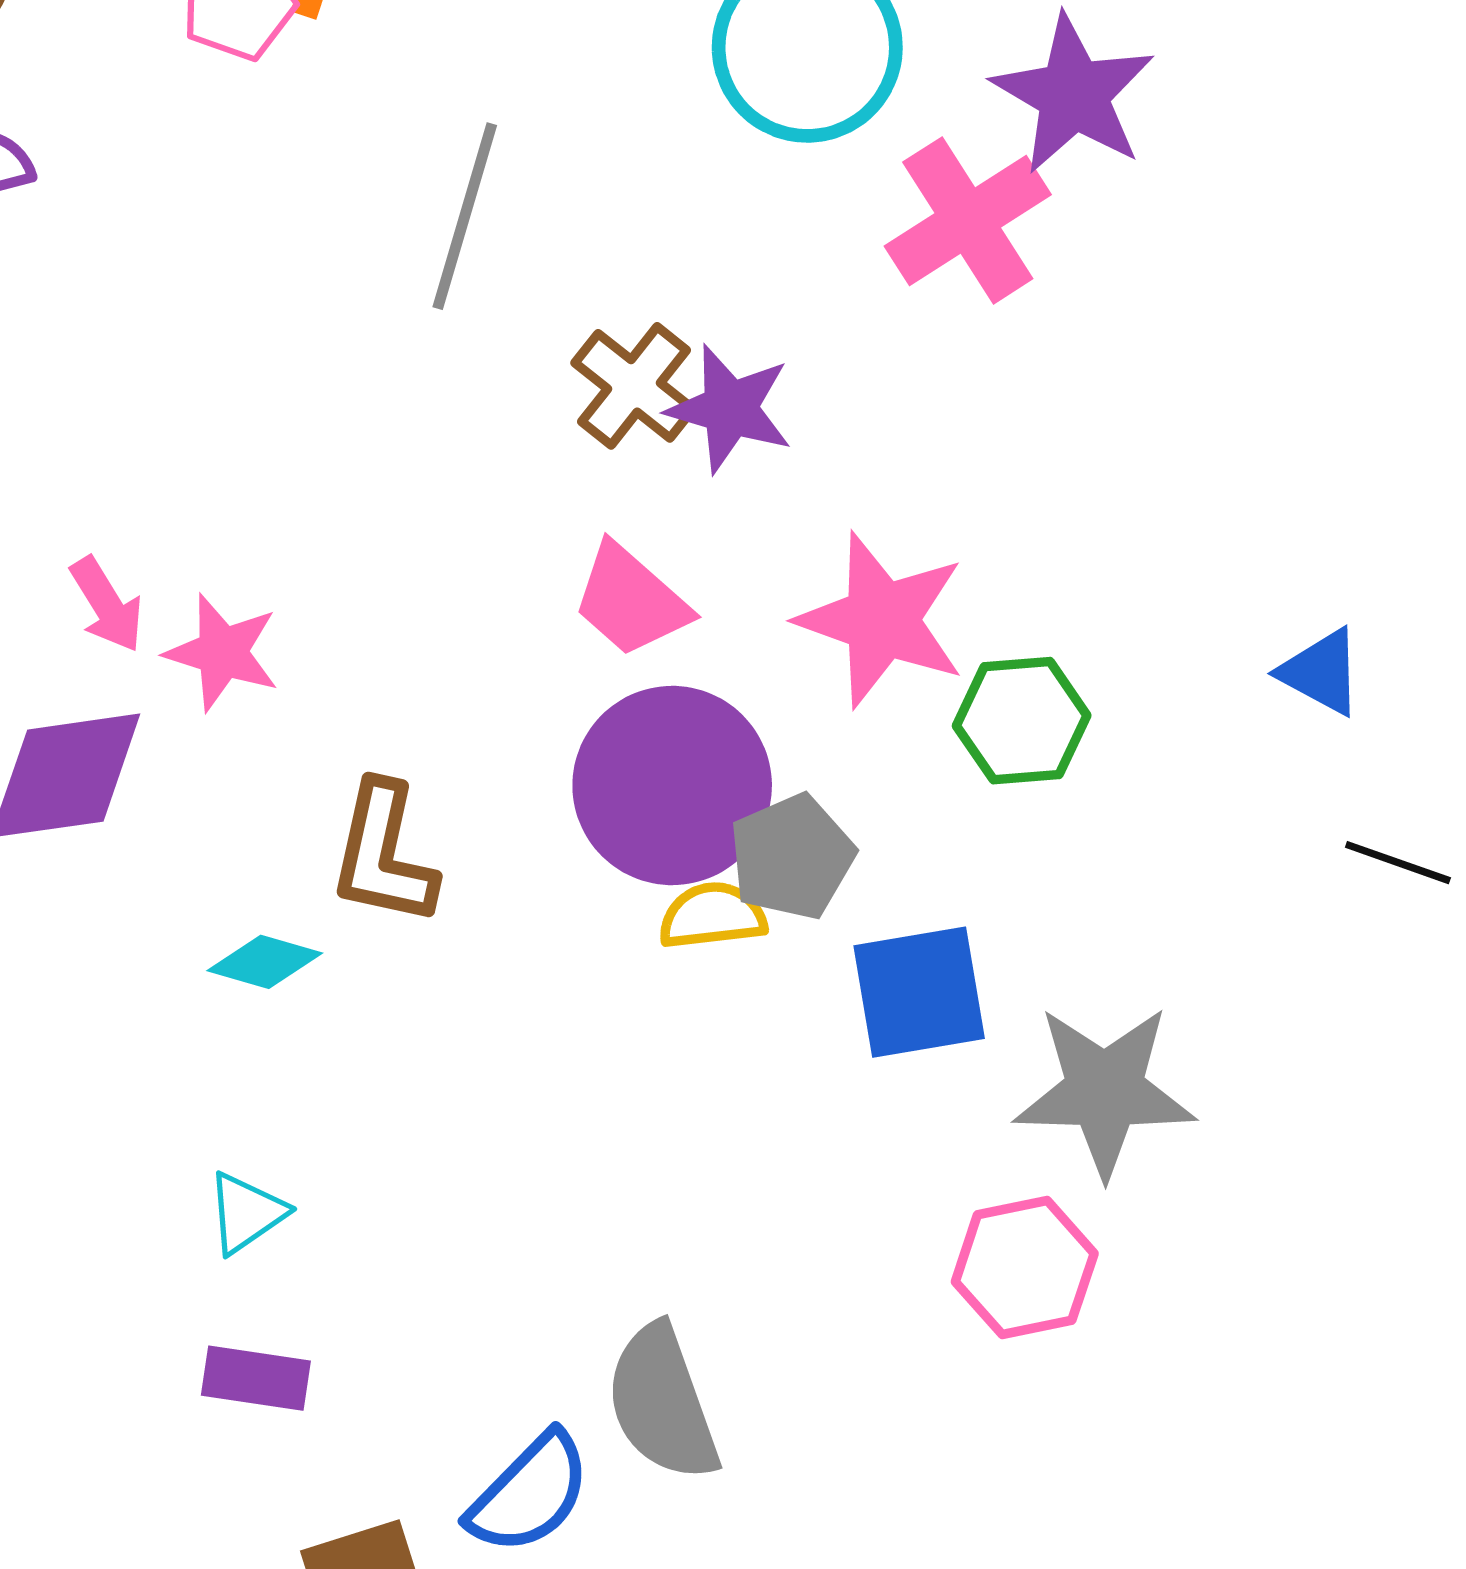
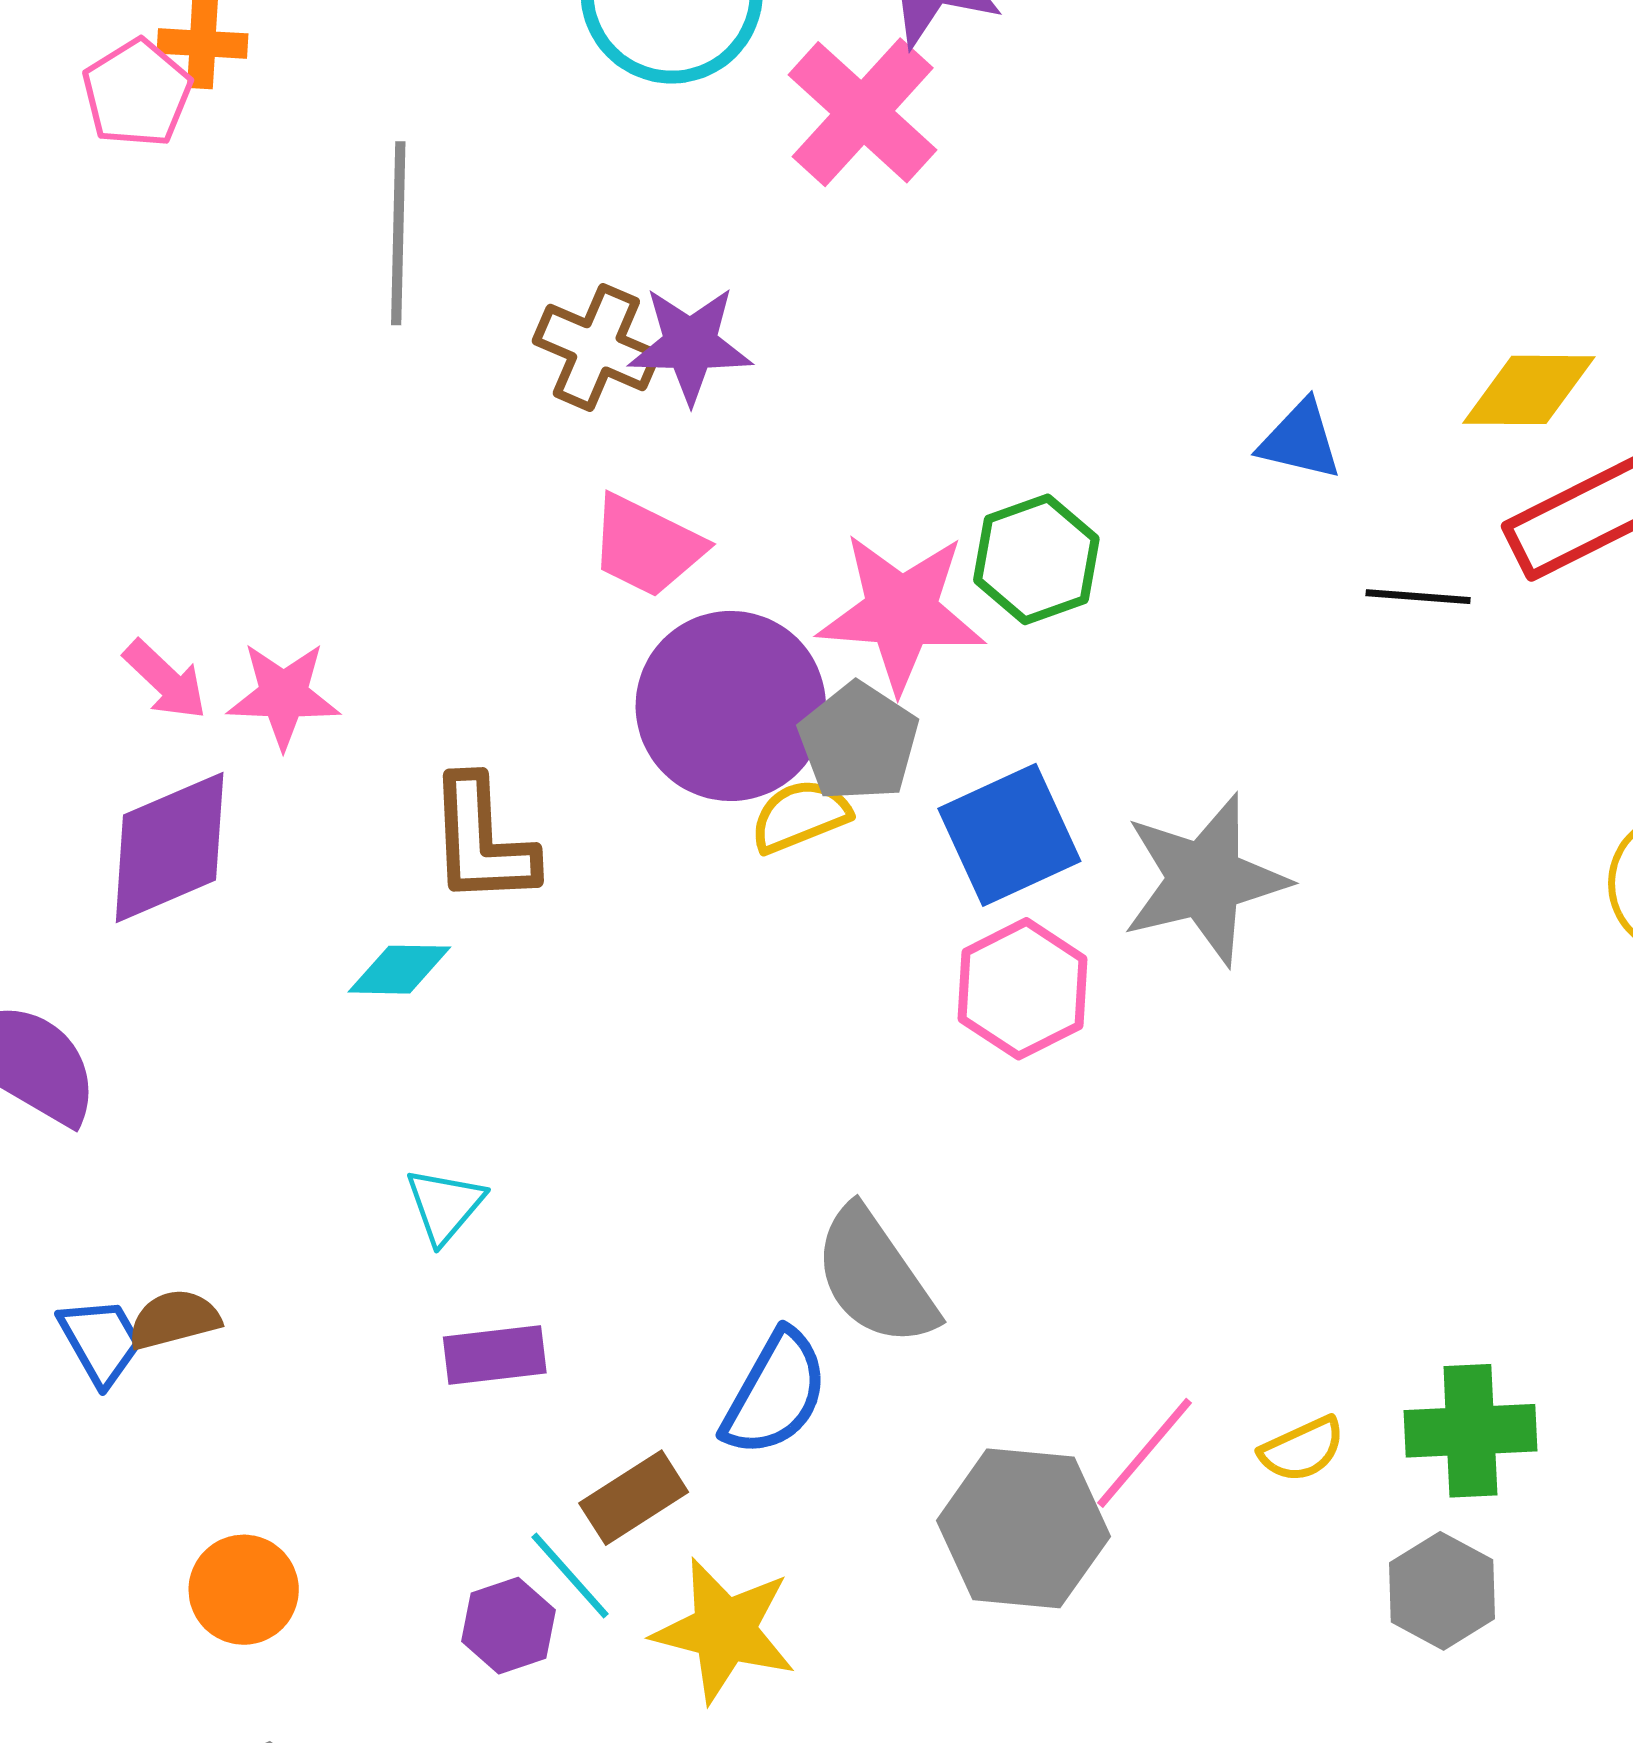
pink star: (882, 620) -> (901, 612), moved
pink hexagon: (1025, 1268) -> (1023, 989), moved

